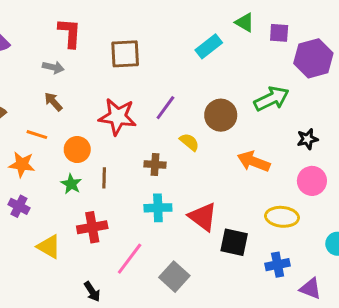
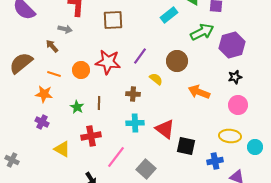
purple hexagon: (313, 58) -> (232, 45), moved
green arrow: (272, 99) -> (202, 32), moved
brown arrow: (53, 102) -> (52, 46), moved
orange circle: (77, 150) -> (81, 70), moved
yellow ellipse: (282, 217) -> (230, 136), moved

